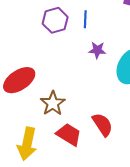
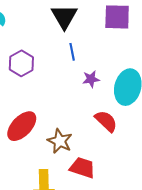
purple hexagon: (55, 20) -> (21, 63), moved
red semicircle: (102, 125) -> (106, 121), moved

